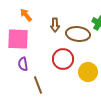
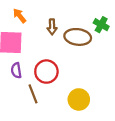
red circle: (63, 59) -> (46, 72), moved
yellow circle: (88, 72) -> (79, 99), moved

